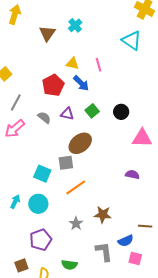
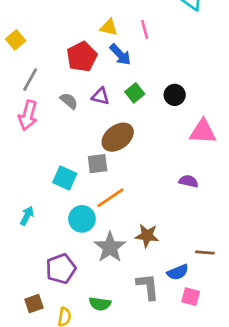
pink arrow: (15, 129) -> (28, 115), turned -35
cyan circle: (38, 204) -> (82, 219), moved
gray star: (76, 223) -> (110, 247), size x1.6

